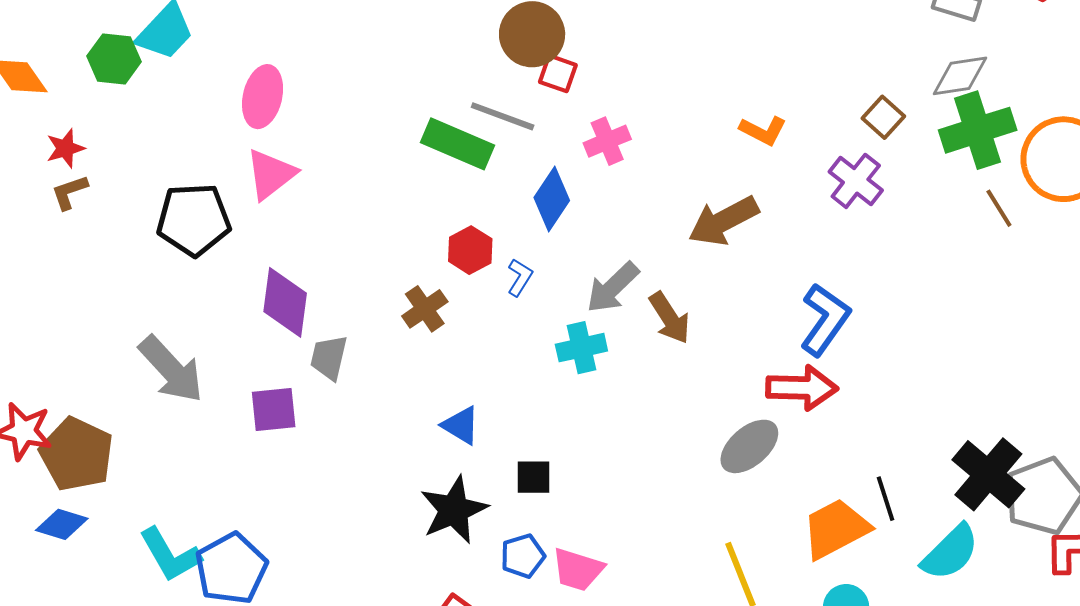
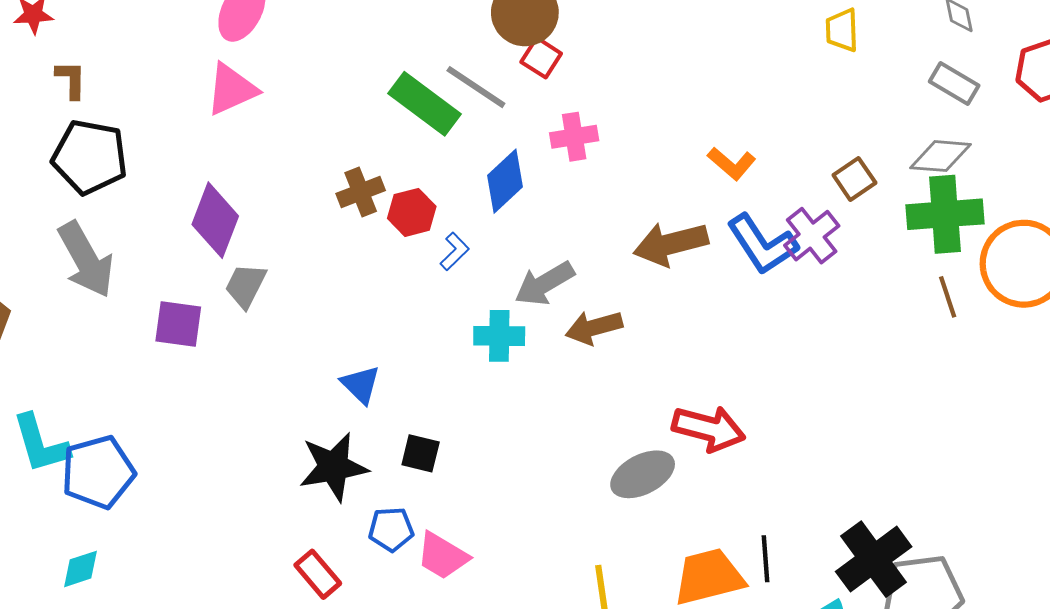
brown L-shape: (69, 192) -> (71, 80), moved, turned 96
black pentagon: (194, 220) -> (90, 157), moved
brown cross: (425, 309) -> (361, 192), moved
brown arrow: (670, 318) -> (594, 327), turned 94
blue L-shape: (825, 320) -> (762, 244), moved, turned 98

